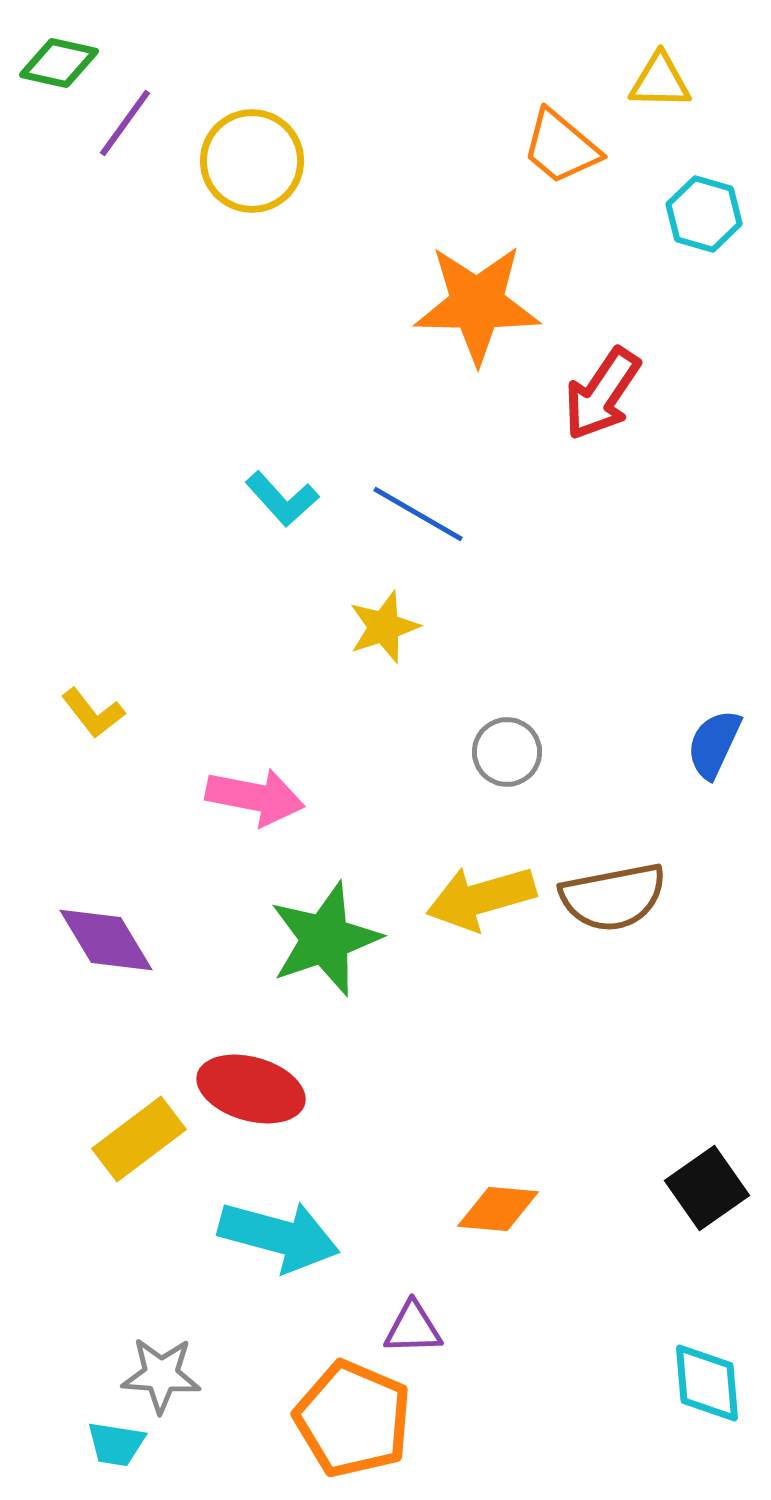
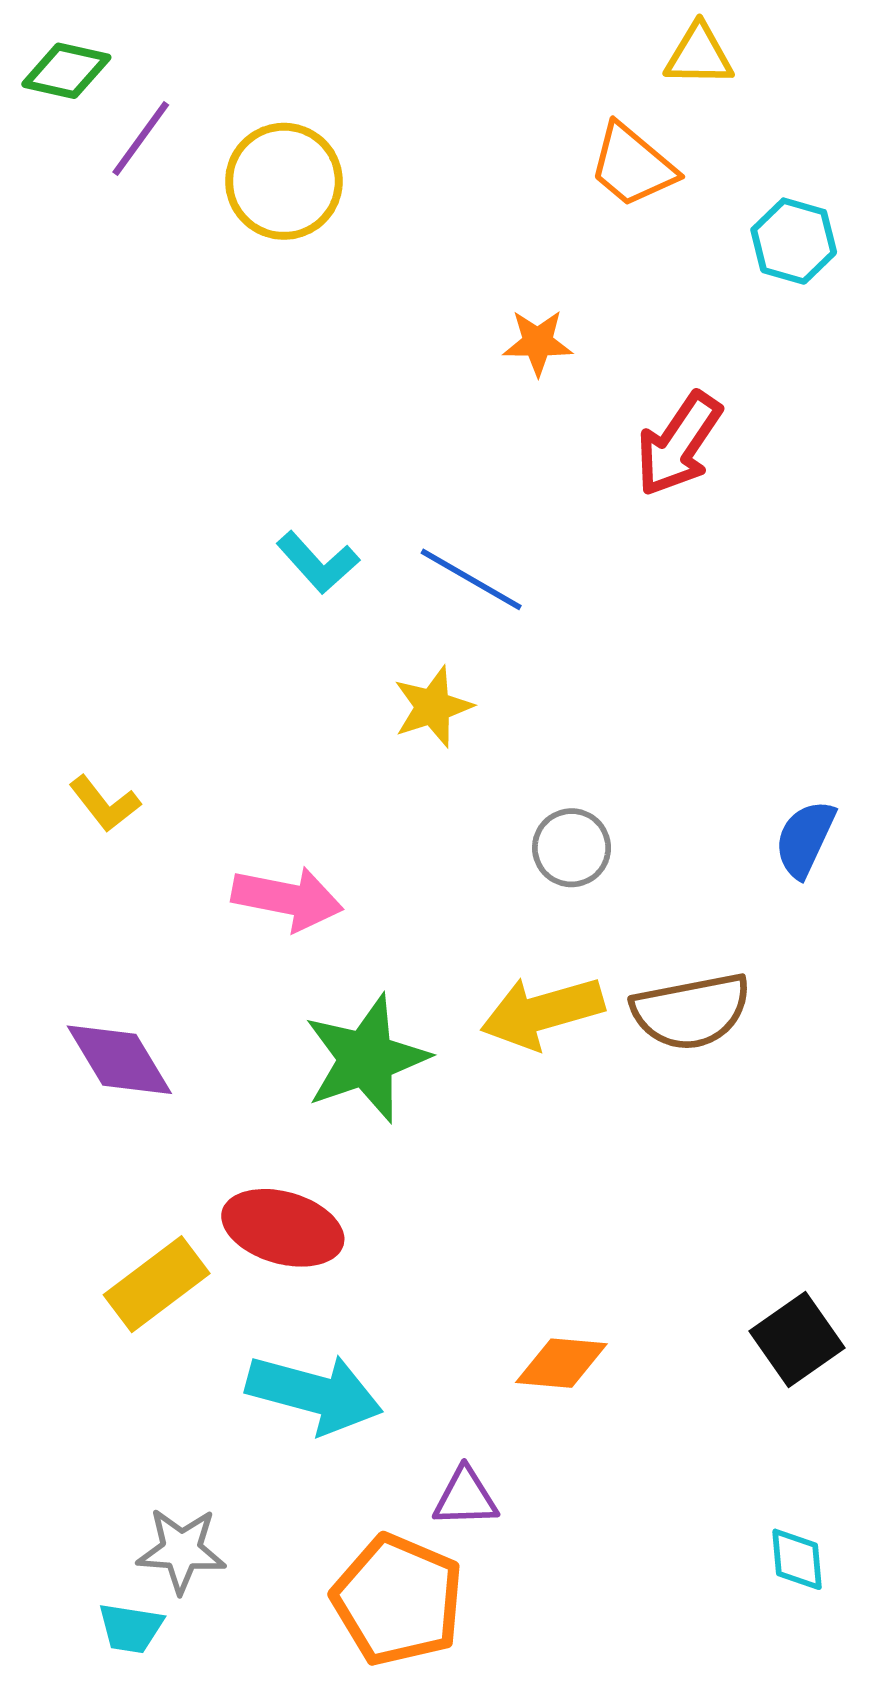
yellow triangle: (660, 81) -> (699, 55), moved
orange star: (477, 304) -> (538, 343), size x0.5
cyan diamond: (707, 1383) -> (797, 1559), size x0.7

